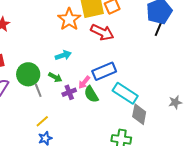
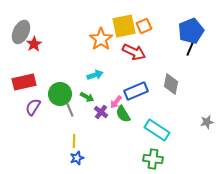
purple cross: (69, 92) -> (101, 112), turned -32
cyan rectangle: (125, 93) -> (157, 130), moved
gray diamond: (139, 114) -> (171, 84), moved
yellow line: (42, 121) -> (74, 141), turned -48

